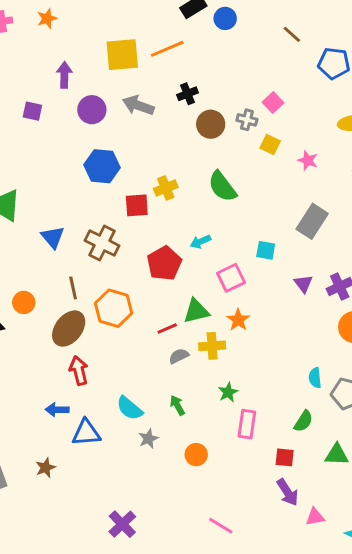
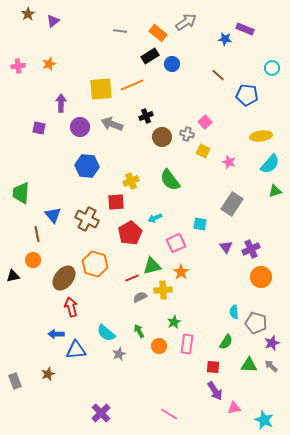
red square: (137, 205) -> (116, 202), moved
brown line: (73, 288) -> (37, 234), moved
orange circle: (196, 455) -> (159, 346), moved

